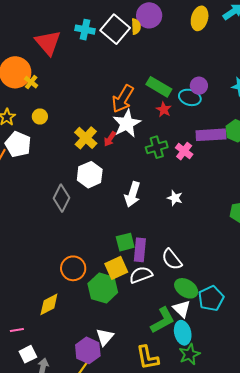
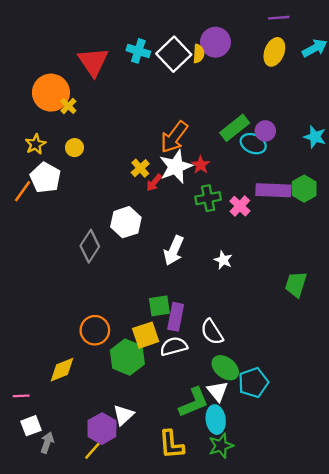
green rectangle: (159, 87) -> (235, 128), moved, turned -75
red star: (164, 110) -> (201, 165), moved
yellow cross: (86, 138) -> (140, 168), moved, size x0.7

